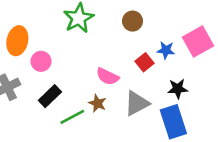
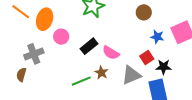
brown circle: (132, 21) -> (144, 12), moved
red square: (144, 62) -> (147, 58), moved
black rectangle: (50, 96) -> (89, 46), moved

